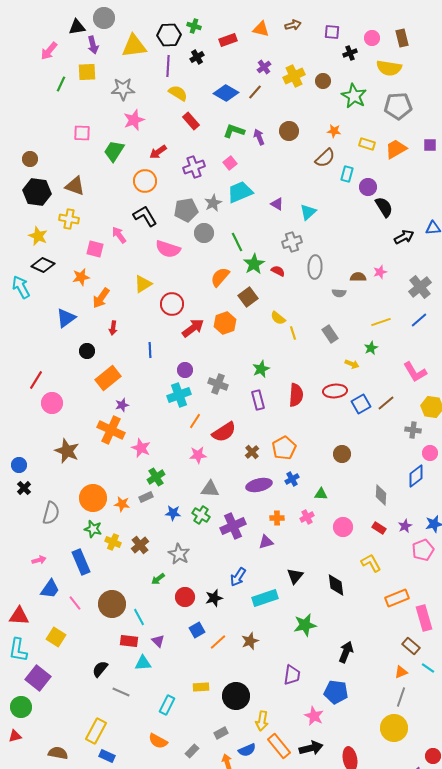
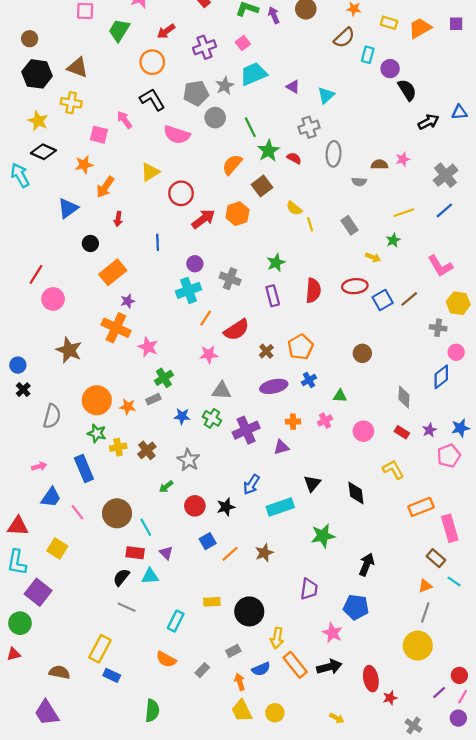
yellow cross: (113, 542) -> (118, 447), turned -35
black semicircle: (100, 669) -> (121, 577), moved

